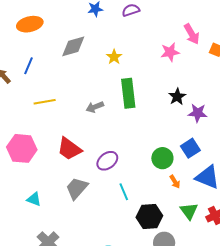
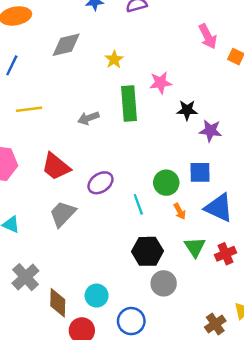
pink star: (170, 52) -> (161, 83), moved
black star: (177, 97) -> (187, 110), turned 30
blue square: (190, 148) -> (200, 172), turned 30
cyan line: (124, 192) -> (138, 204), moved

